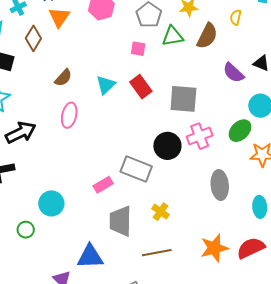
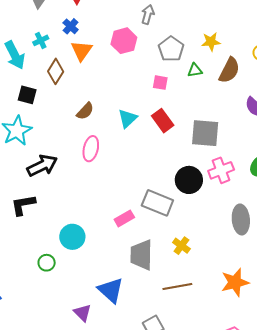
green triangle: (173, 36) -> (195, 70), size x0.7
blue triangle: (90, 257) -> (111, 290), turned 44

